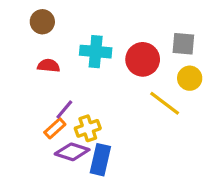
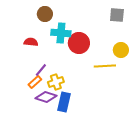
brown circle: (42, 22) -> (45, 14), moved
gray square: (183, 44) -> (117, 15), moved
red circle: (143, 59) -> (79, 43), moved
yellow line: (165, 103) -> (105, 66), turned -40

